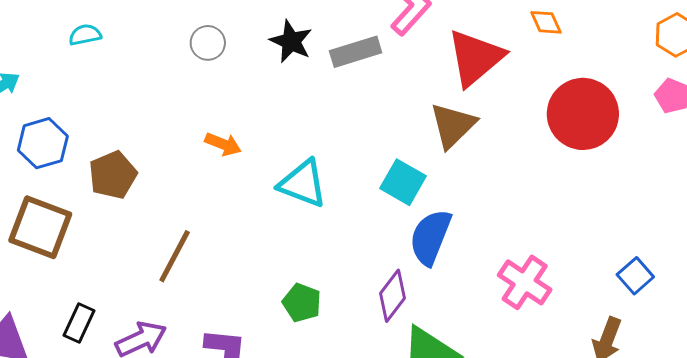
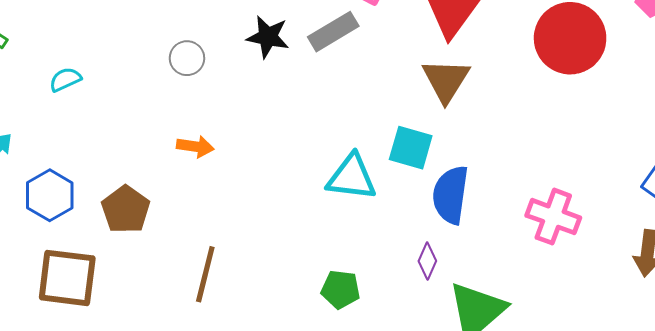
orange arrow: (223, 144) -> (195, 146), moved
cyan triangle: (303, 184) -> (352, 177), moved
purple diamond: (392, 296) -> (427, 261), size x0.7

